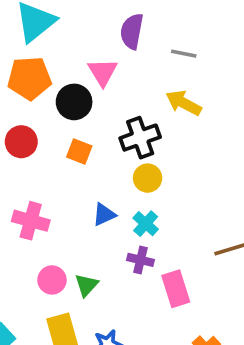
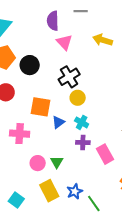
gray line: (184, 54) -> (81, 11), moved
pink triangle: (103, 72) -> (64, 42), moved
yellow arrow: (184, 103) -> (103, 40), moved
orange square: (79, 151) -> (41, 107), moved, size x1.5

